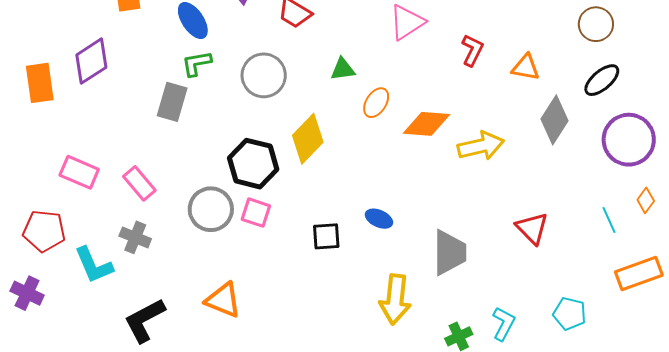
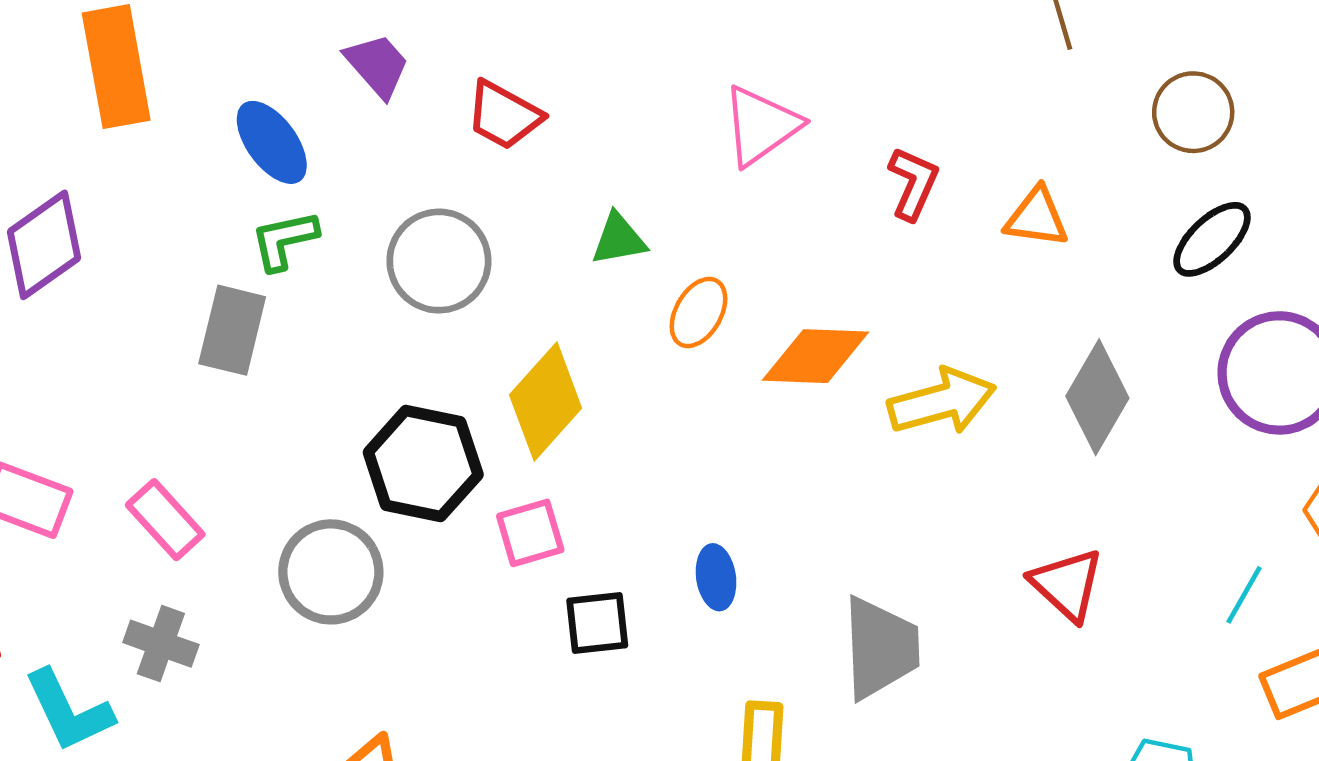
gray diamond: (554, 120) -> (1097, 397), moved
pink square: (256, 213) -> (530, 533), moved, turned -32
blue ellipse: (379, 219) -> (716, 577), turned 60
cyan line: (609, 220) -> (1244, 595), moved, turned 56

